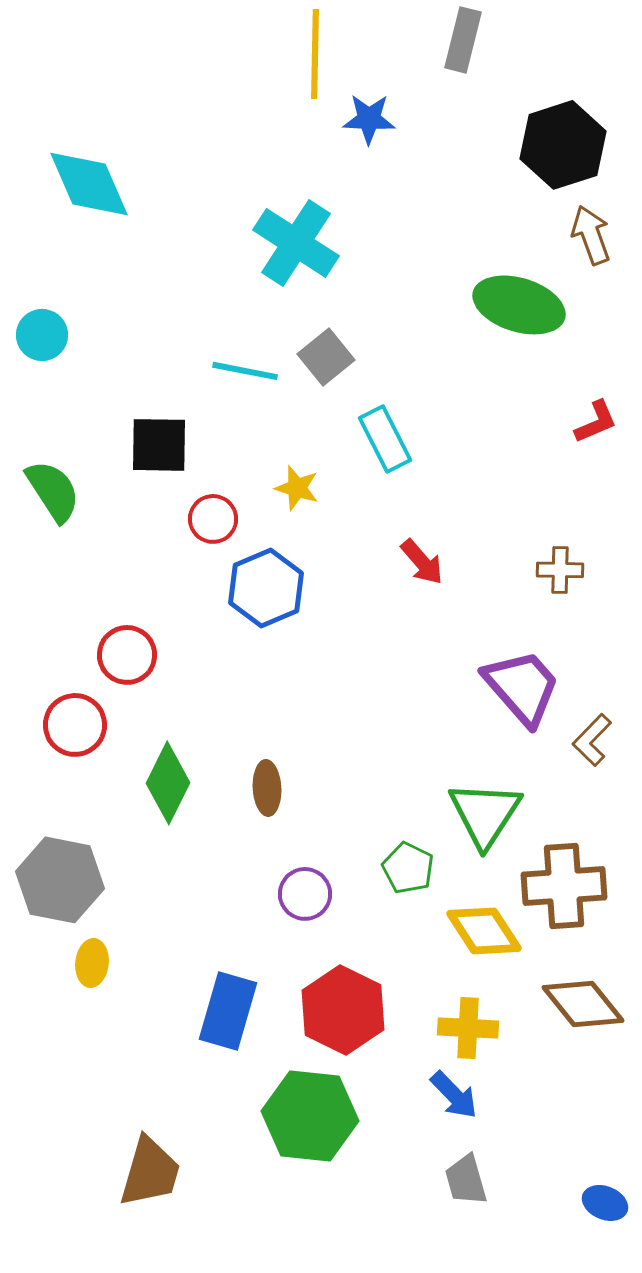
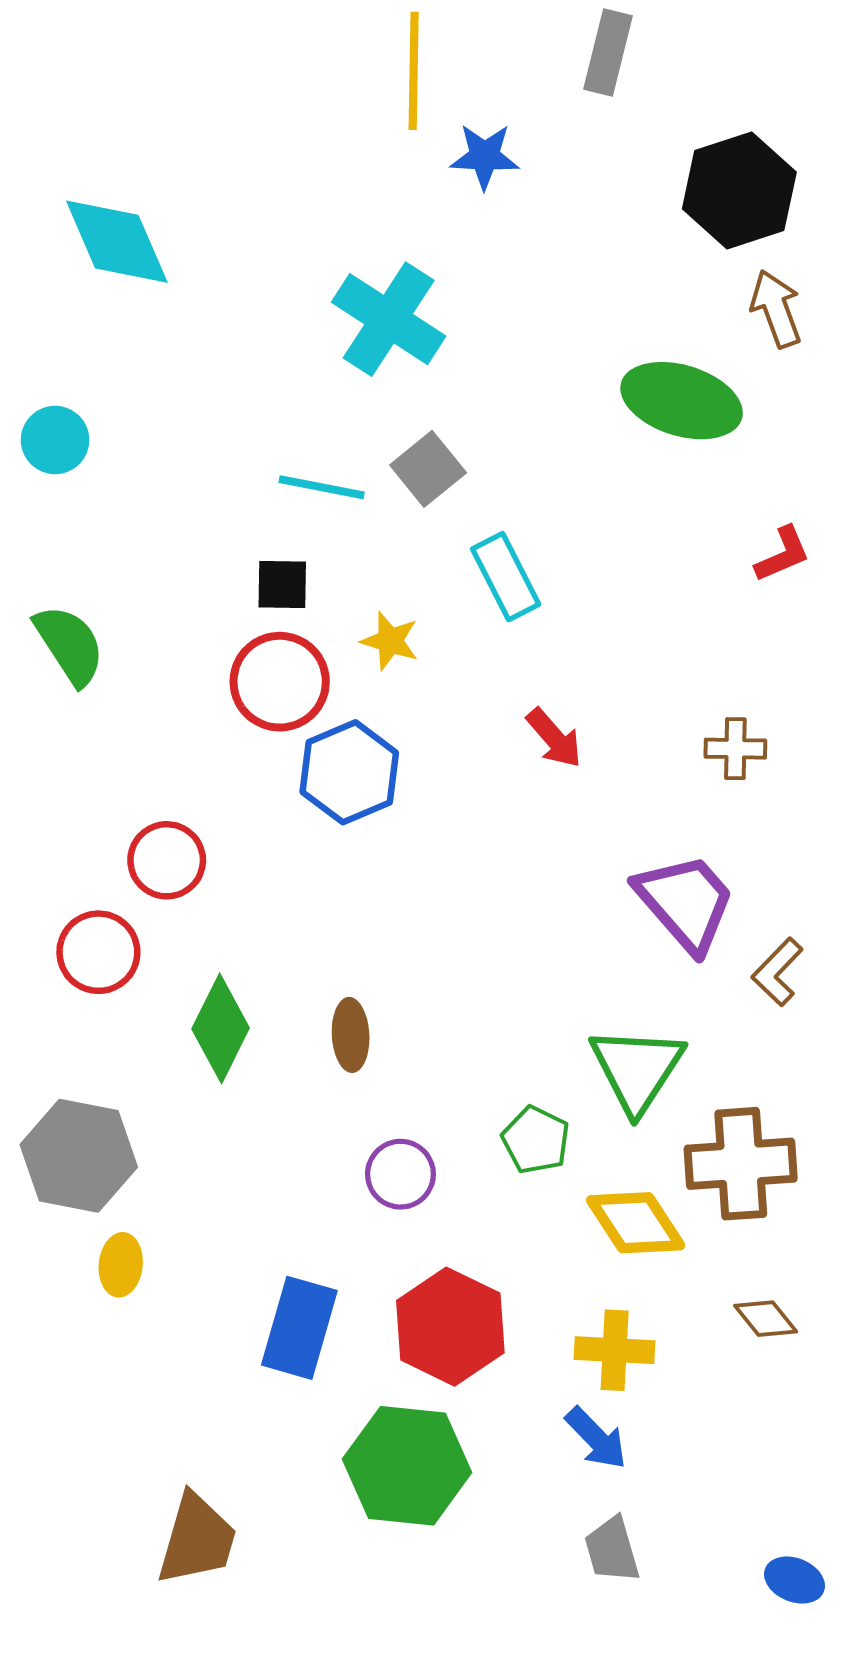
black square: (159, 445) -> (282, 584), moved, size x0.7
red circle: (213, 519) -> (280, 682), size x1.5
brown diamond: (583, 1004) -> (766, 1319), size x0.6

